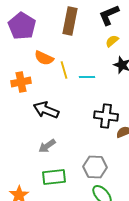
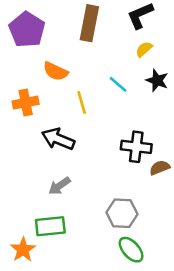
yellow line: (64, 70) -> (82, 103), moved
cyan line: (87, 77) -> (118, 84), moved, turned 42
green rectangle: (54, 177) -> (50, 226), moved

